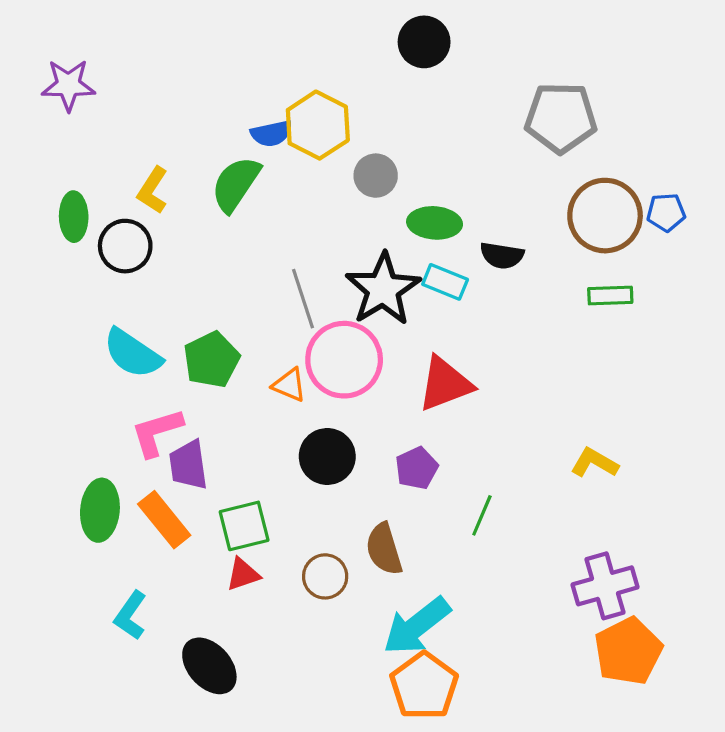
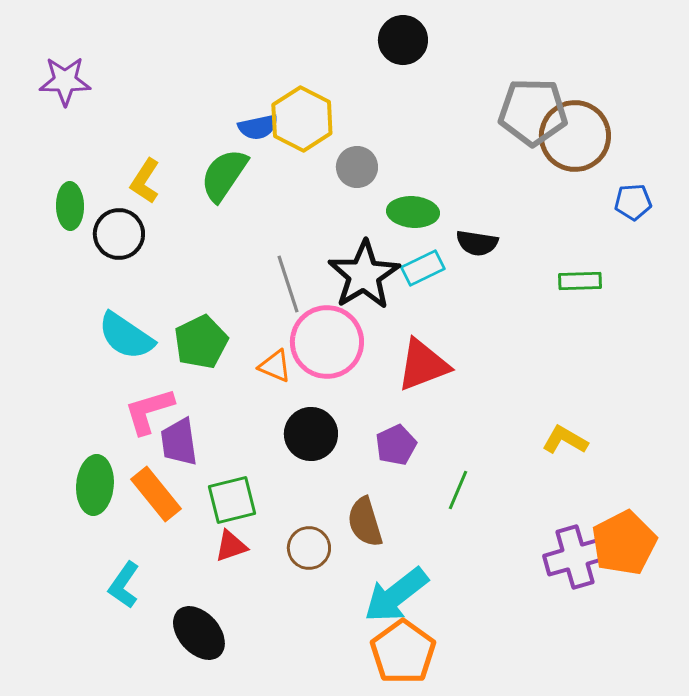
brown circle: (605, 216) -> (575, 136), moved
cyan rectangle: (445, 282) -> (423, 268), turned -48
orange pentagon: (628, 651) -> (624, 543), moved

